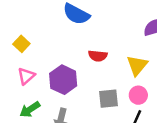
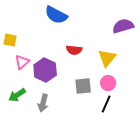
yellow square: (21, 44) -> (10, 40), turned -32
pink triangle: (26, 76) -> (22, 62), moved

